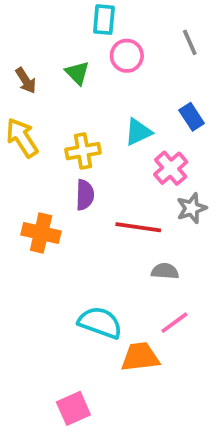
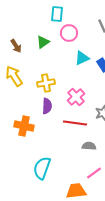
green triangle: (77, 73) -> (43, 42), turned 40
cyan triangle: (138, 132) -> (82, 58), moved
pink cross: (171, 168) -> (76, 97), moved
cyan semicircle: (100, 323) -> (42, 168), moved, turned -90

